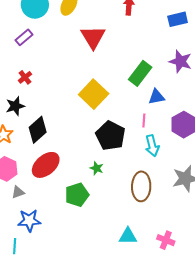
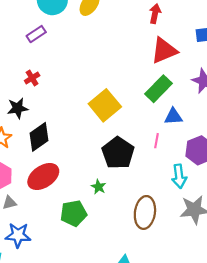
red triangle: (93, 37) -> (164, 51), moved, turned 32
cyan arrow: (152, 146) -> (179, 176), moved

